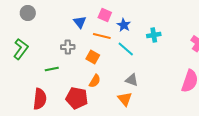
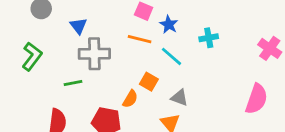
blue triangle: (80, 22) -> (78, 26), moved
gray cross: (68, 47) -> (94, 54), size x1.6
orange square: (93, 57) -> (149, 82), moved

